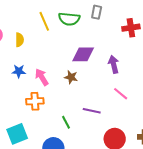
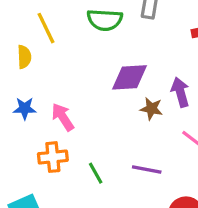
yellow line: (44, 21) -> (46, 28), moved
brown star: (71, 77) -> (151, 109), moved
green line: (66, 122) -> (96, 173), moved

